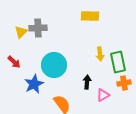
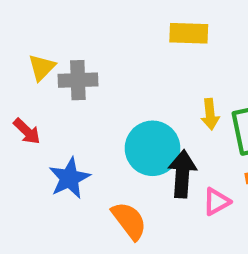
gray cross: (38, 28) -> (78, 80), moved
cyan circle: (54, 65) -> (153, 148), moved
black arrow: (87, 82) -> (182, 174), size x1.5

